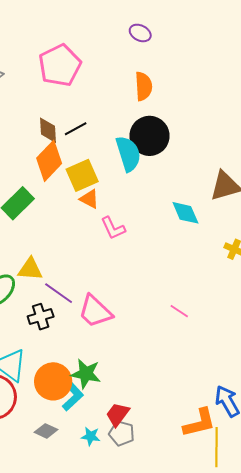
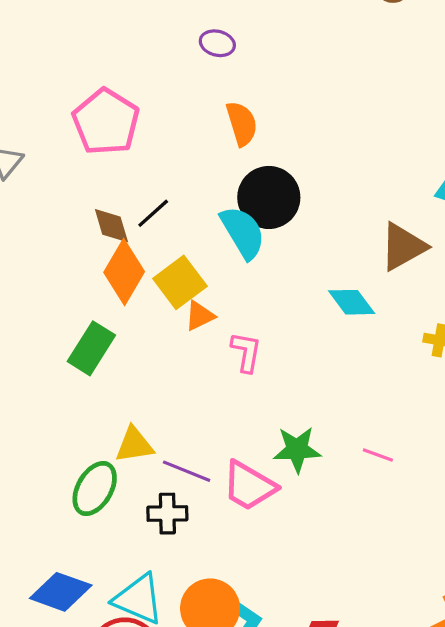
orange triangle: (89, 199) -> (200, 316), turned -40
pink L-shape: (113, 228) -> (246, 352), turned -132
black cross: (41, 317) -> (167, 514), turned 30
green star: (86, 374) -> (297, 449), moved

